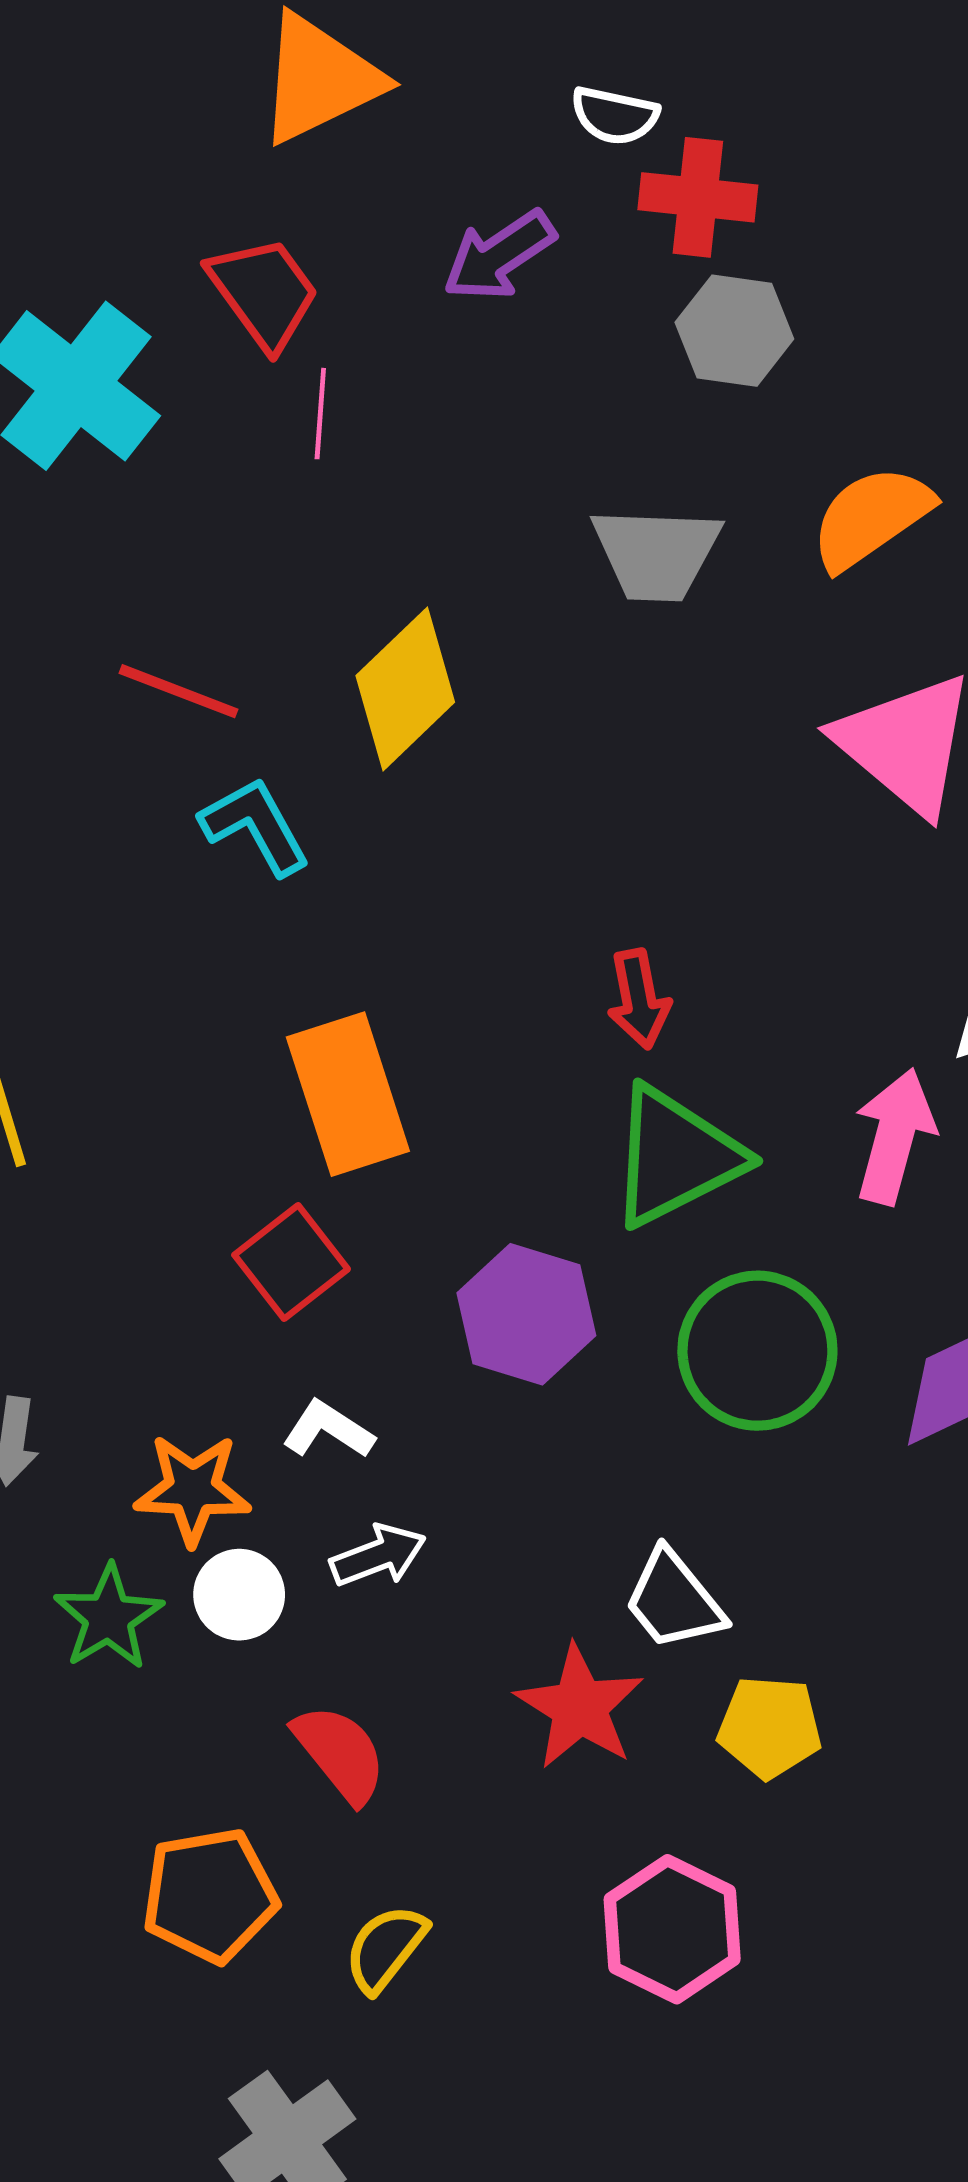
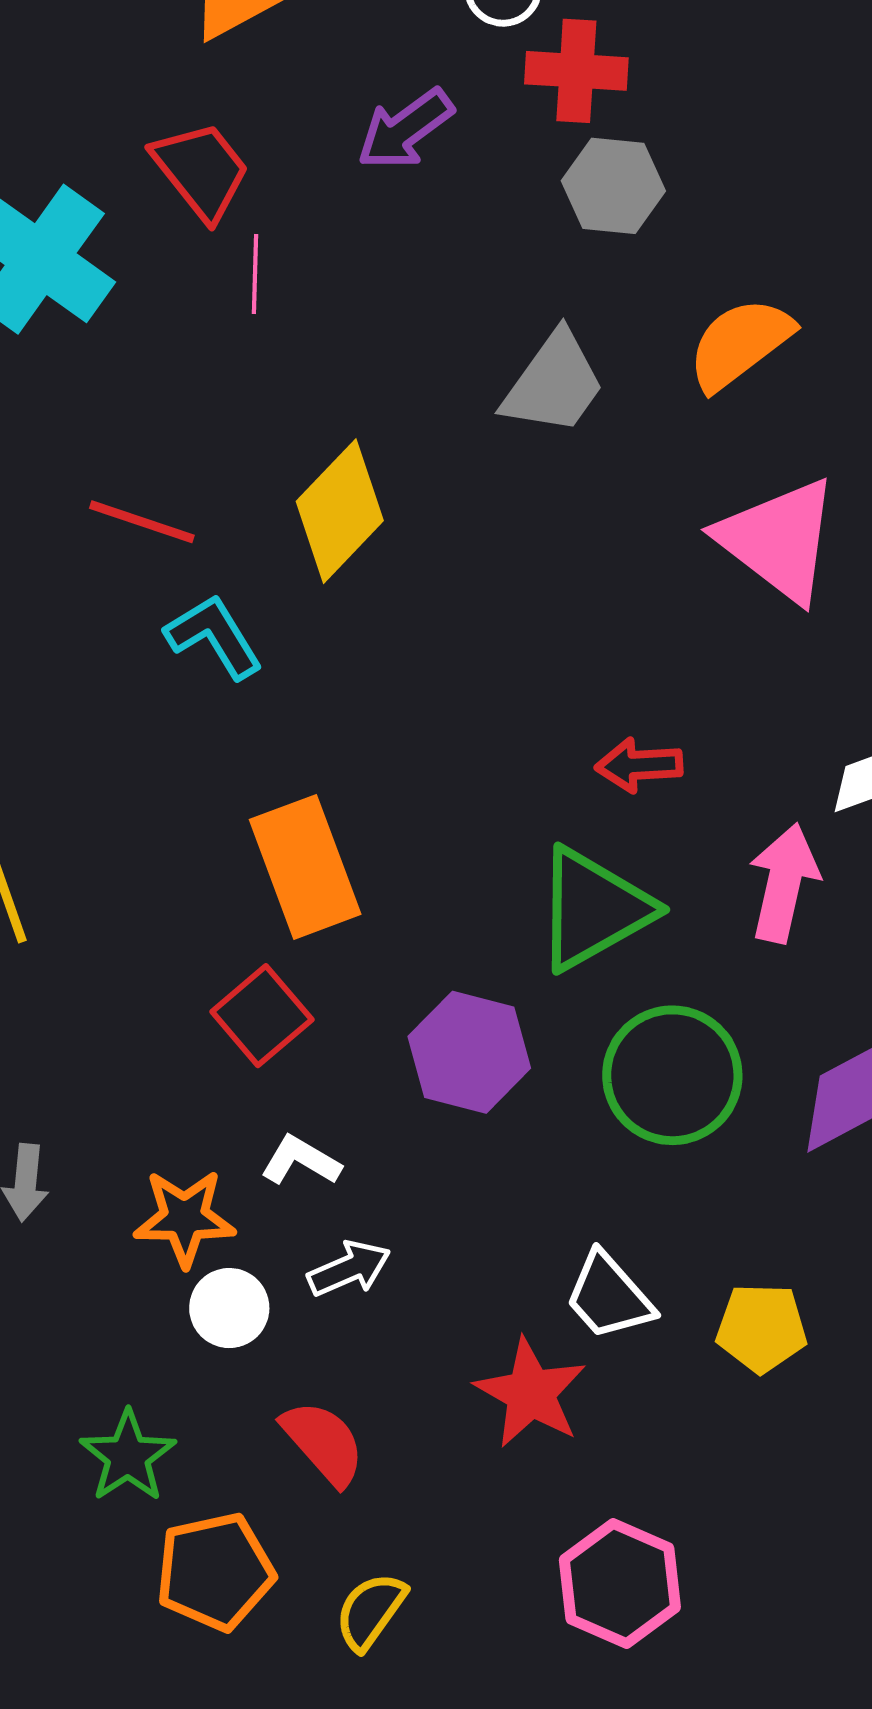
gray trapezoid: (656, 554) -> (554, 383), turned -54
red arrow: (639, 999) -> (639, 765), moved, turned 100
green star: (109, 1617) -> (128, 1456), moved
yellow pentagon: (770, 1727) -> (762, 1328), moved

